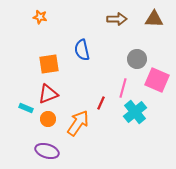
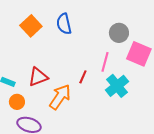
orange square: (49, 64) -> (31, 26), moved, turned -35
red triangle: (48, 94) -> (38, 77), moved
orange circle: (48, 119) -> (17, 102), moved

